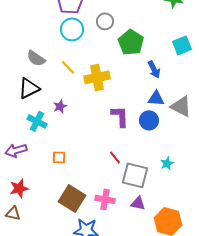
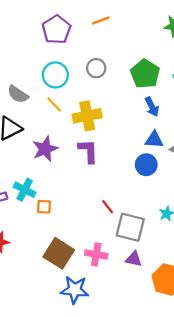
gray circle: (105, 21) -> (96, 68), moved
cyan circle: (72, 29) -> (55, 75), moved
green pentagon: (131, 42) -> (145, 74), moved
purple star: (60, 106) -> (45, 149), size x1.6
purple L-shape: (120, 116) -> (88, 151), moved
cyan cross: (37, 121) -> (25, 190), moved

